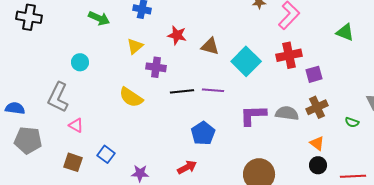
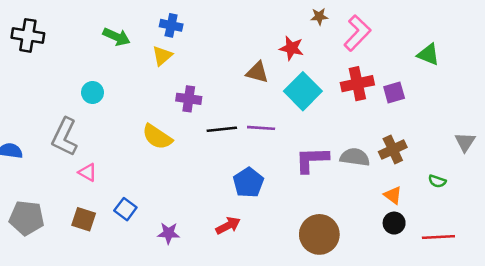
red star: (177, 35) -> (291, 48), moved
yellow triangle: (135, 46) -> (162, 56), moved
purple square: (314, 74) -> (394, 93), moved
green semicircle: (352, 122) -> (437, 181), moved
gray pentagon: (28, 140) -> (27, 218), moved

